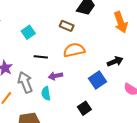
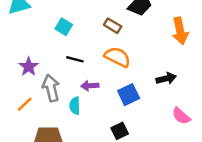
cyan square: (28, 32) -> (64, 27), turned -32
orange semicircle: (74, 50) -> (117, 57), turned 30
blue square: (98, 80) -> (129, 95), moved

